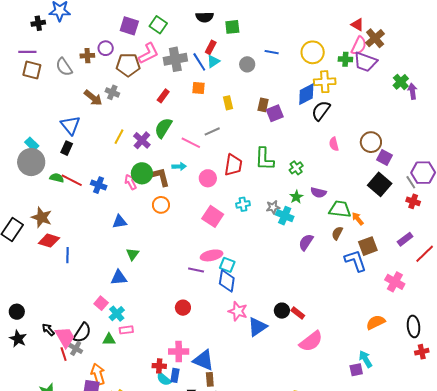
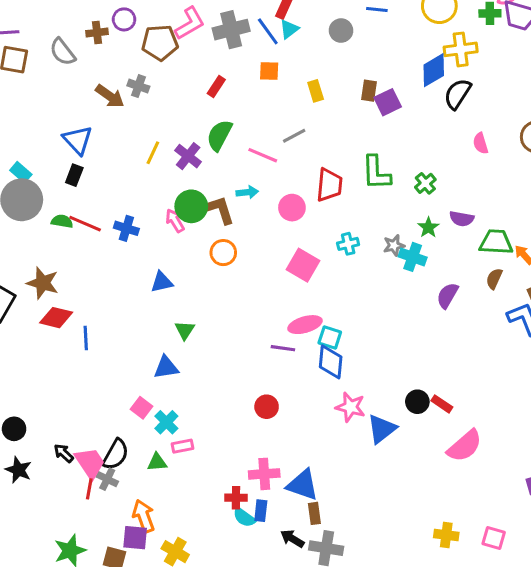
red line: (64, 354) -> (89, 489), turned 32

